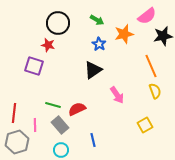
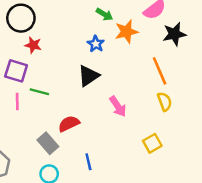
green arrow: (97, 20) -> (104, 14), moved
black circle: (58, 23) -> (21, 18), moved
green line: (53, 105) -> (39, 92), moved
pink line: (35, 125) -> (17, 102), moved

